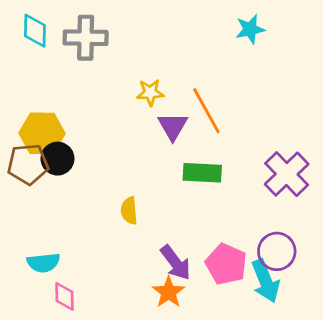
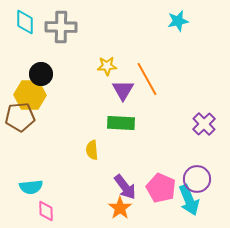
black circle: (57, 159) -> (41, 74), moved
green rectangle: (202, 173) -> (121, 123), moved
purple cross: (287, 174) -> (204, 124), size x0.7

